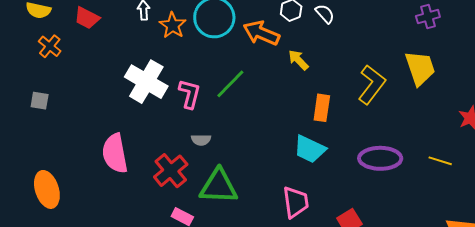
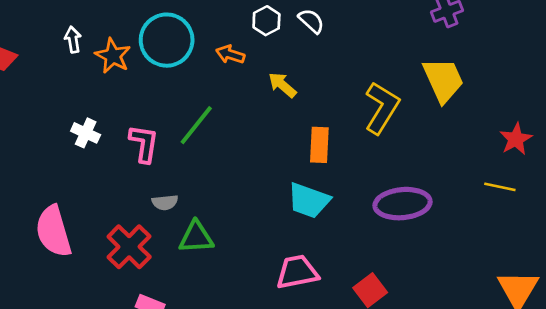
orange arrow: (261, 33) -> (230, 54), size x0.6
white cross: (146, 82) -> (86, 133), size x0.5
yellow line: (440, 161) -> (500, 187), moved
green triangle: (219, 186) -> (196, 237), moved, size x0.7
pink trapezoid: (296, 202) -> (297, 272), turned -88

